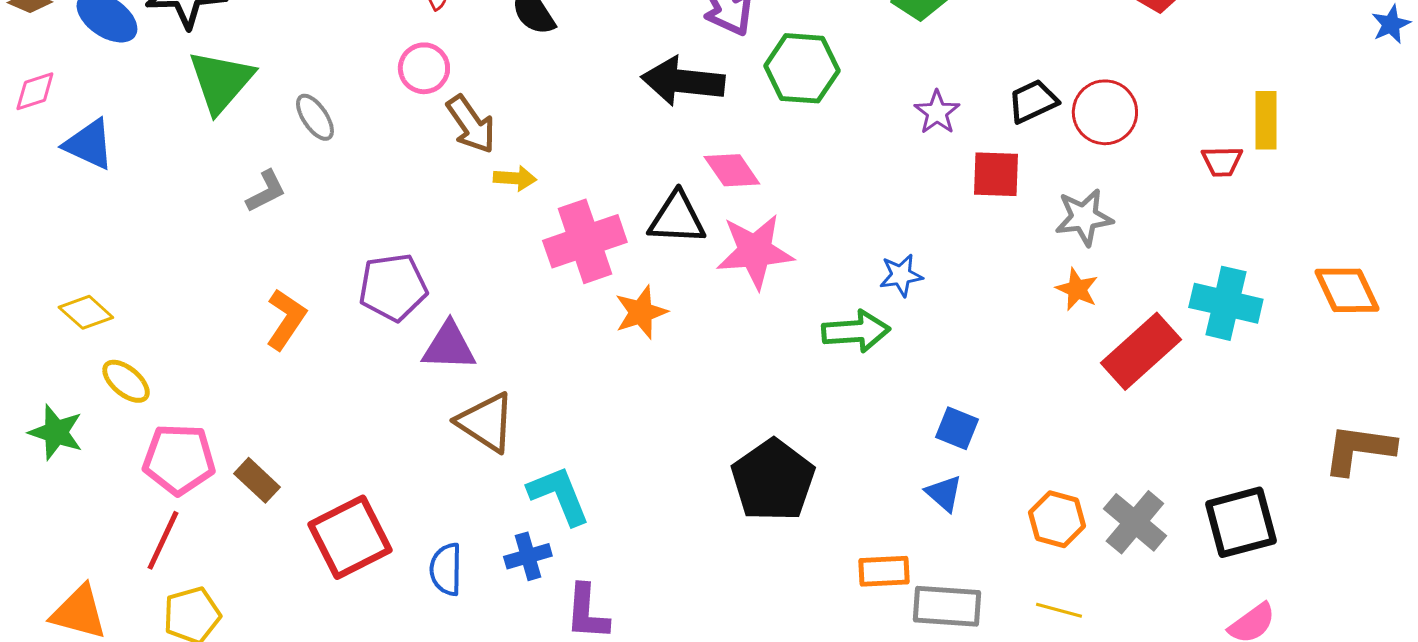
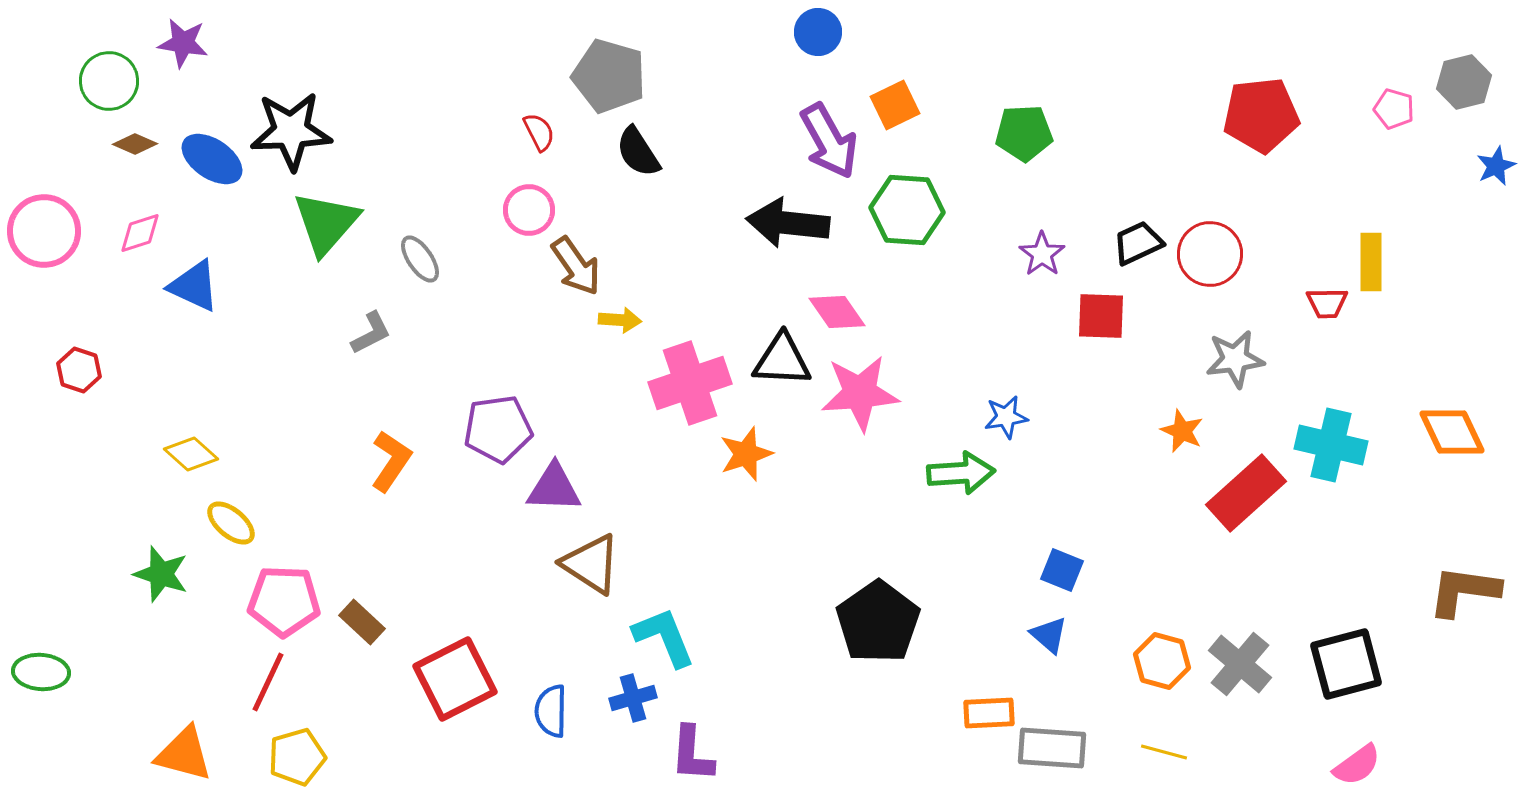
gray star: (1084, 217) -> (1235, 359), moved

